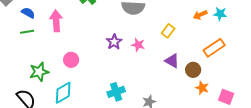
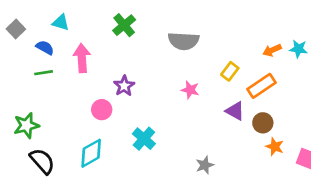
purple star: (114, 42) -> (124, 86), moved
orange rectangle: (214, 48) -> (261, 86), moved
green star: (39, 72) -> (26, 125), moved
cyan cross: (116, 92) -> (144, 139), moved, turned -30

